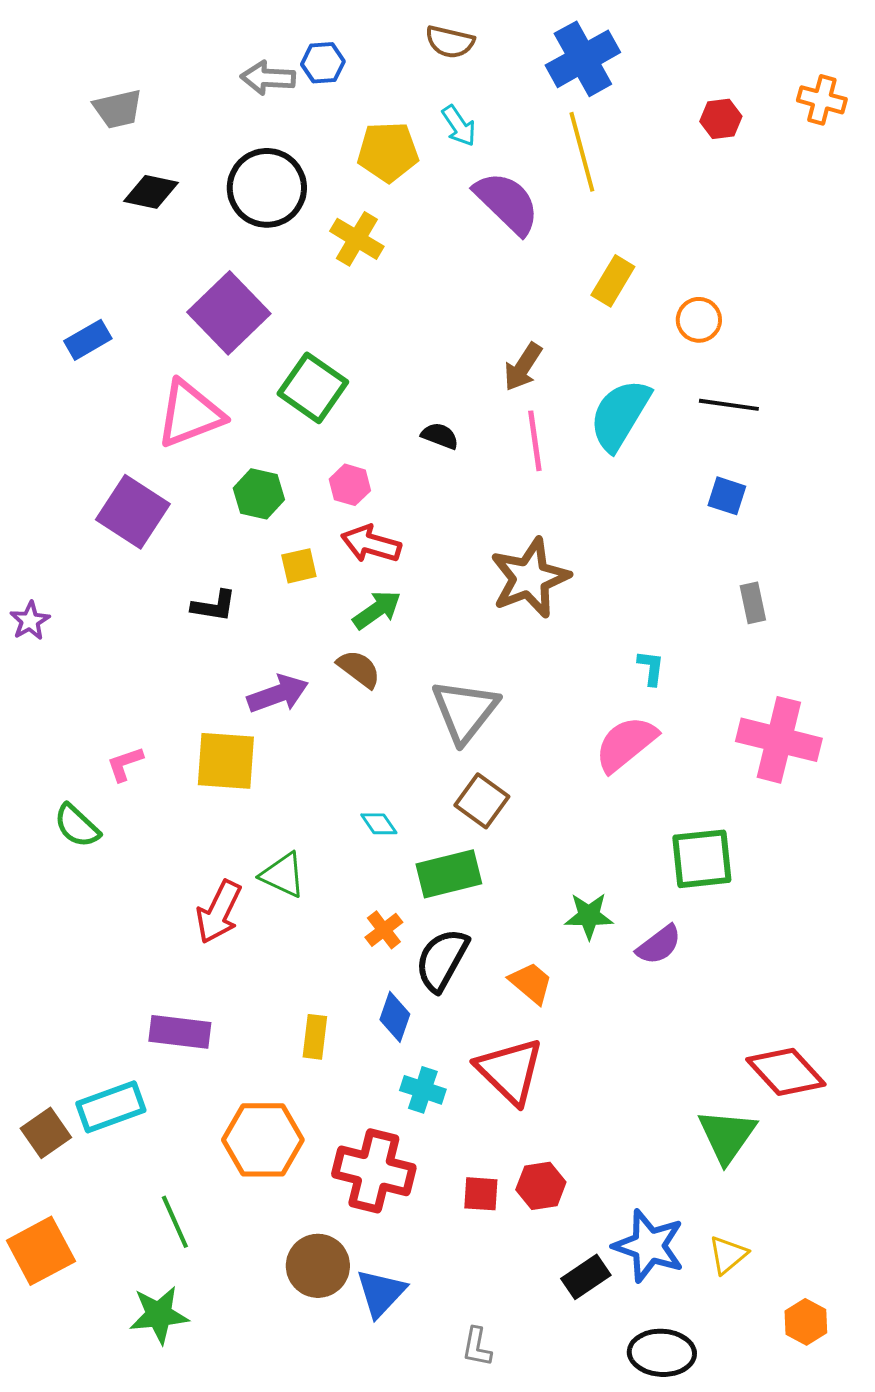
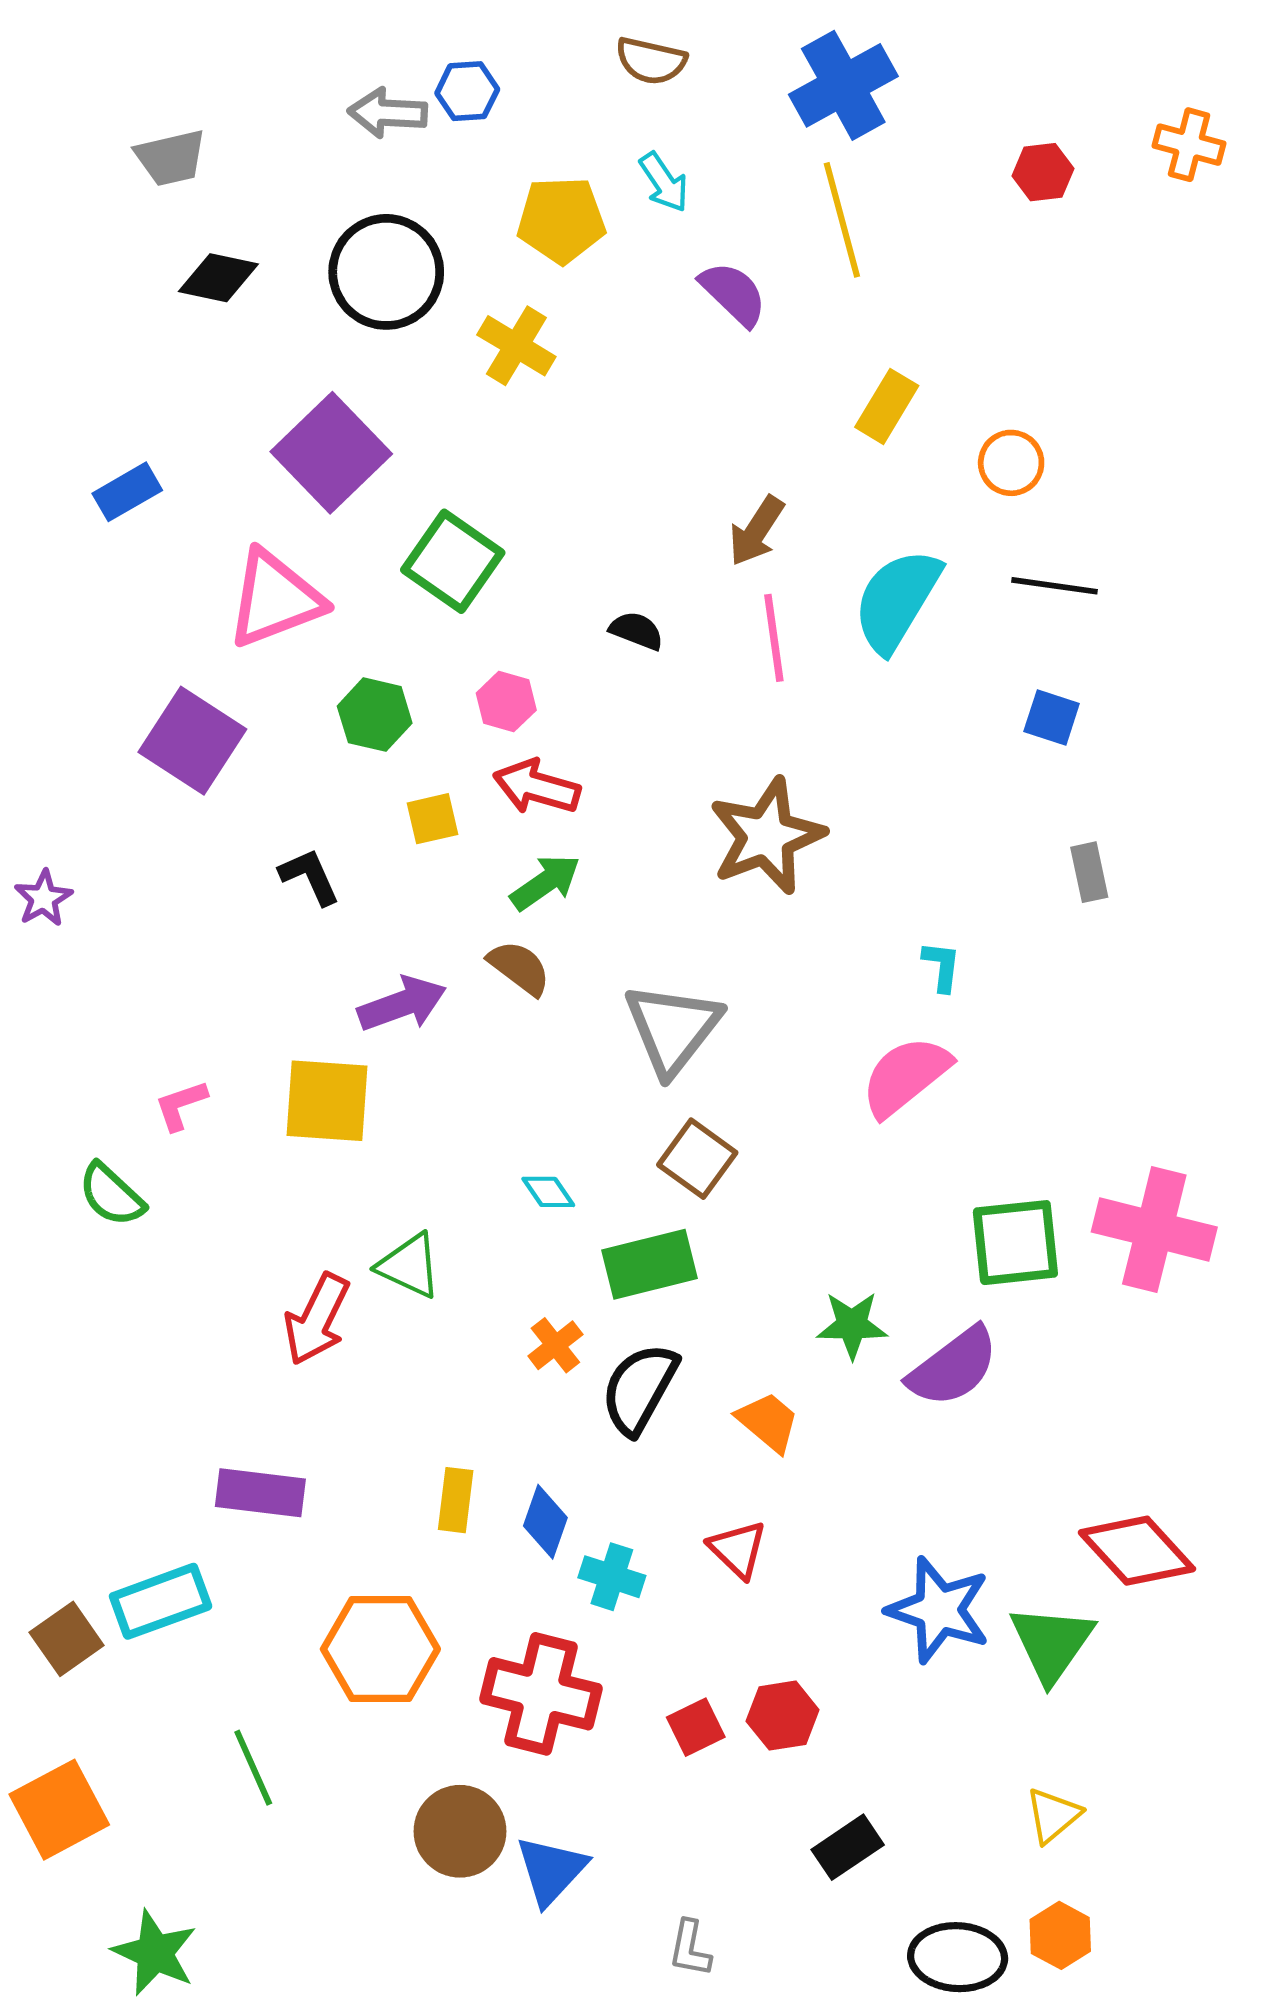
purple semicircle: (507, 203) -> (733, 294), size x0.7
black L-shape: (214, 606) -> (310, 877), turned -123
pink cross: (779, 740) -> (1154, 1230), moved
purple semicircle: (659, 945) -> (953, 1367), size x1.4
blue diamond: (395, 1017) -> (545, 1522), moved
red triangle: (510, 1071) -> (738, 1549), size x0.6
red square: (481, 1194) -> (696, 1727), turned -30
blue star: (649, 1246) -> (939, 1610), moved
green star: (159, 1315) -> (155, 1953), moved, turned 30
orange hexagon: (806, 1322) -> (1060, 1935), moved

